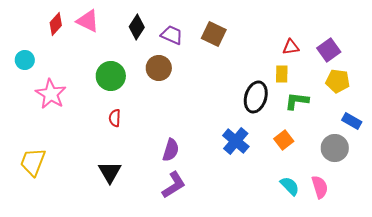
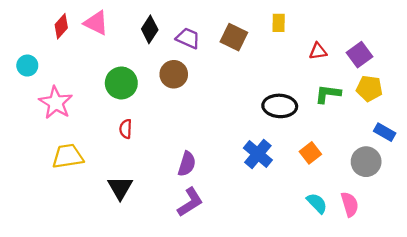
yellow rectangle: (282, 74) -> (279, 23), moved
black ellipse: (256, 97) -> (280, 106), turned 76
green L-shape: (297, 101) -> (328, 94), moved
yellow trapezoid: (33, 162) -> (68, 156), moved, turned 60

